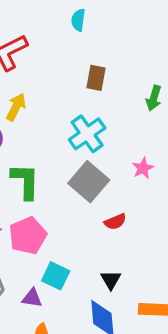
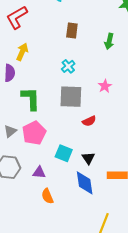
cyan cross: (87, 134) -> (68, 66), size x0.6
gray square: (89, 182) -> (71, 97), turned -35
cyan square: (56, 276) -> (64, 153), moved

